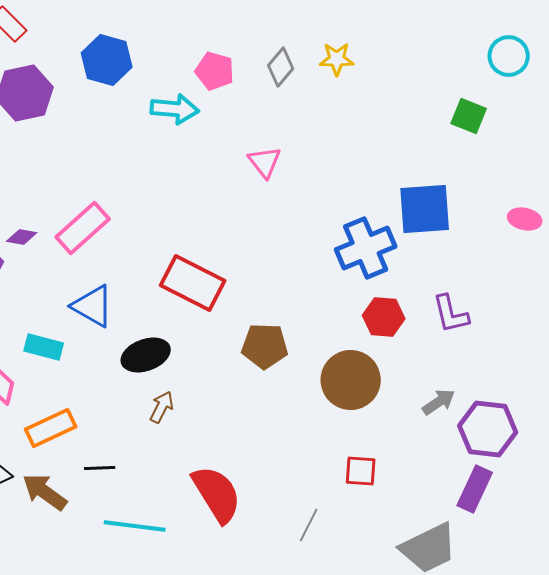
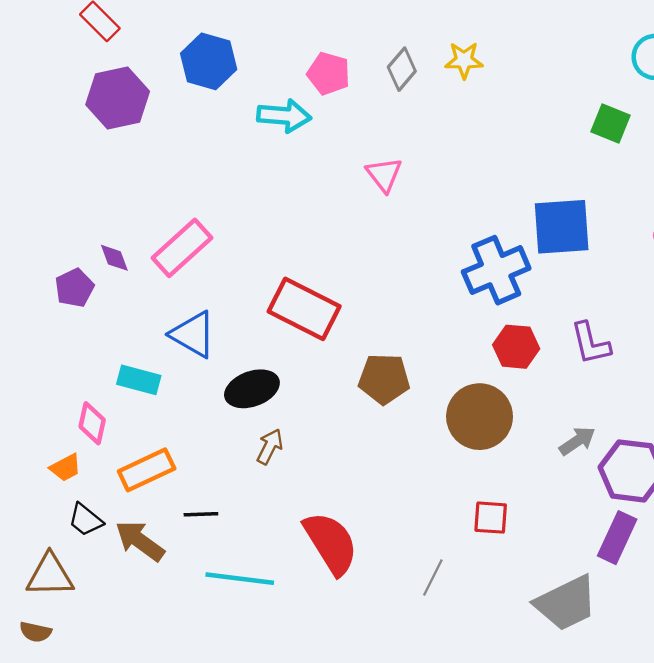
purple diamond: (22, 237) -> (114, 258), turned 60

